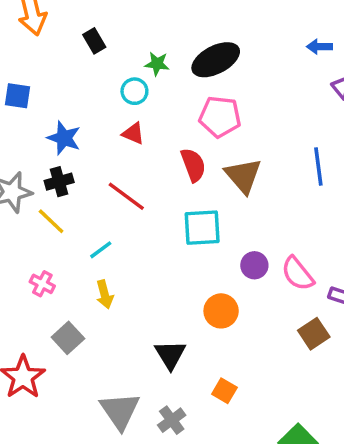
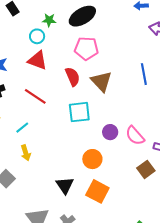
red triangle: (133, 133) -> (38, 60), size x1.5
orange square: (224, 391) -> (97, 191), moved, size x1.6

